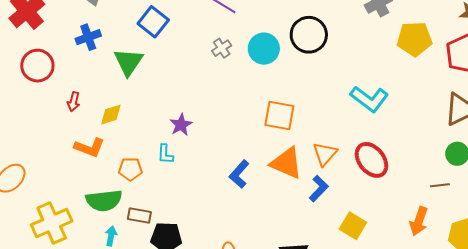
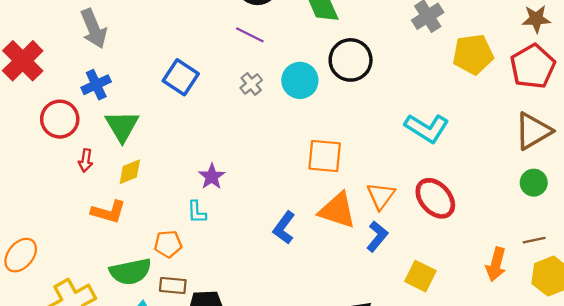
blue square: (153, 22) -> (181, 77), moved
green triangle: (128, 62) -> (122, 126), moved
red circle: (37, 66) -> (60, 119), moved
orange pentagon: (130, 169) -> (168, 244), moved
brown line: (440, 185) -> (534, 240), moved

